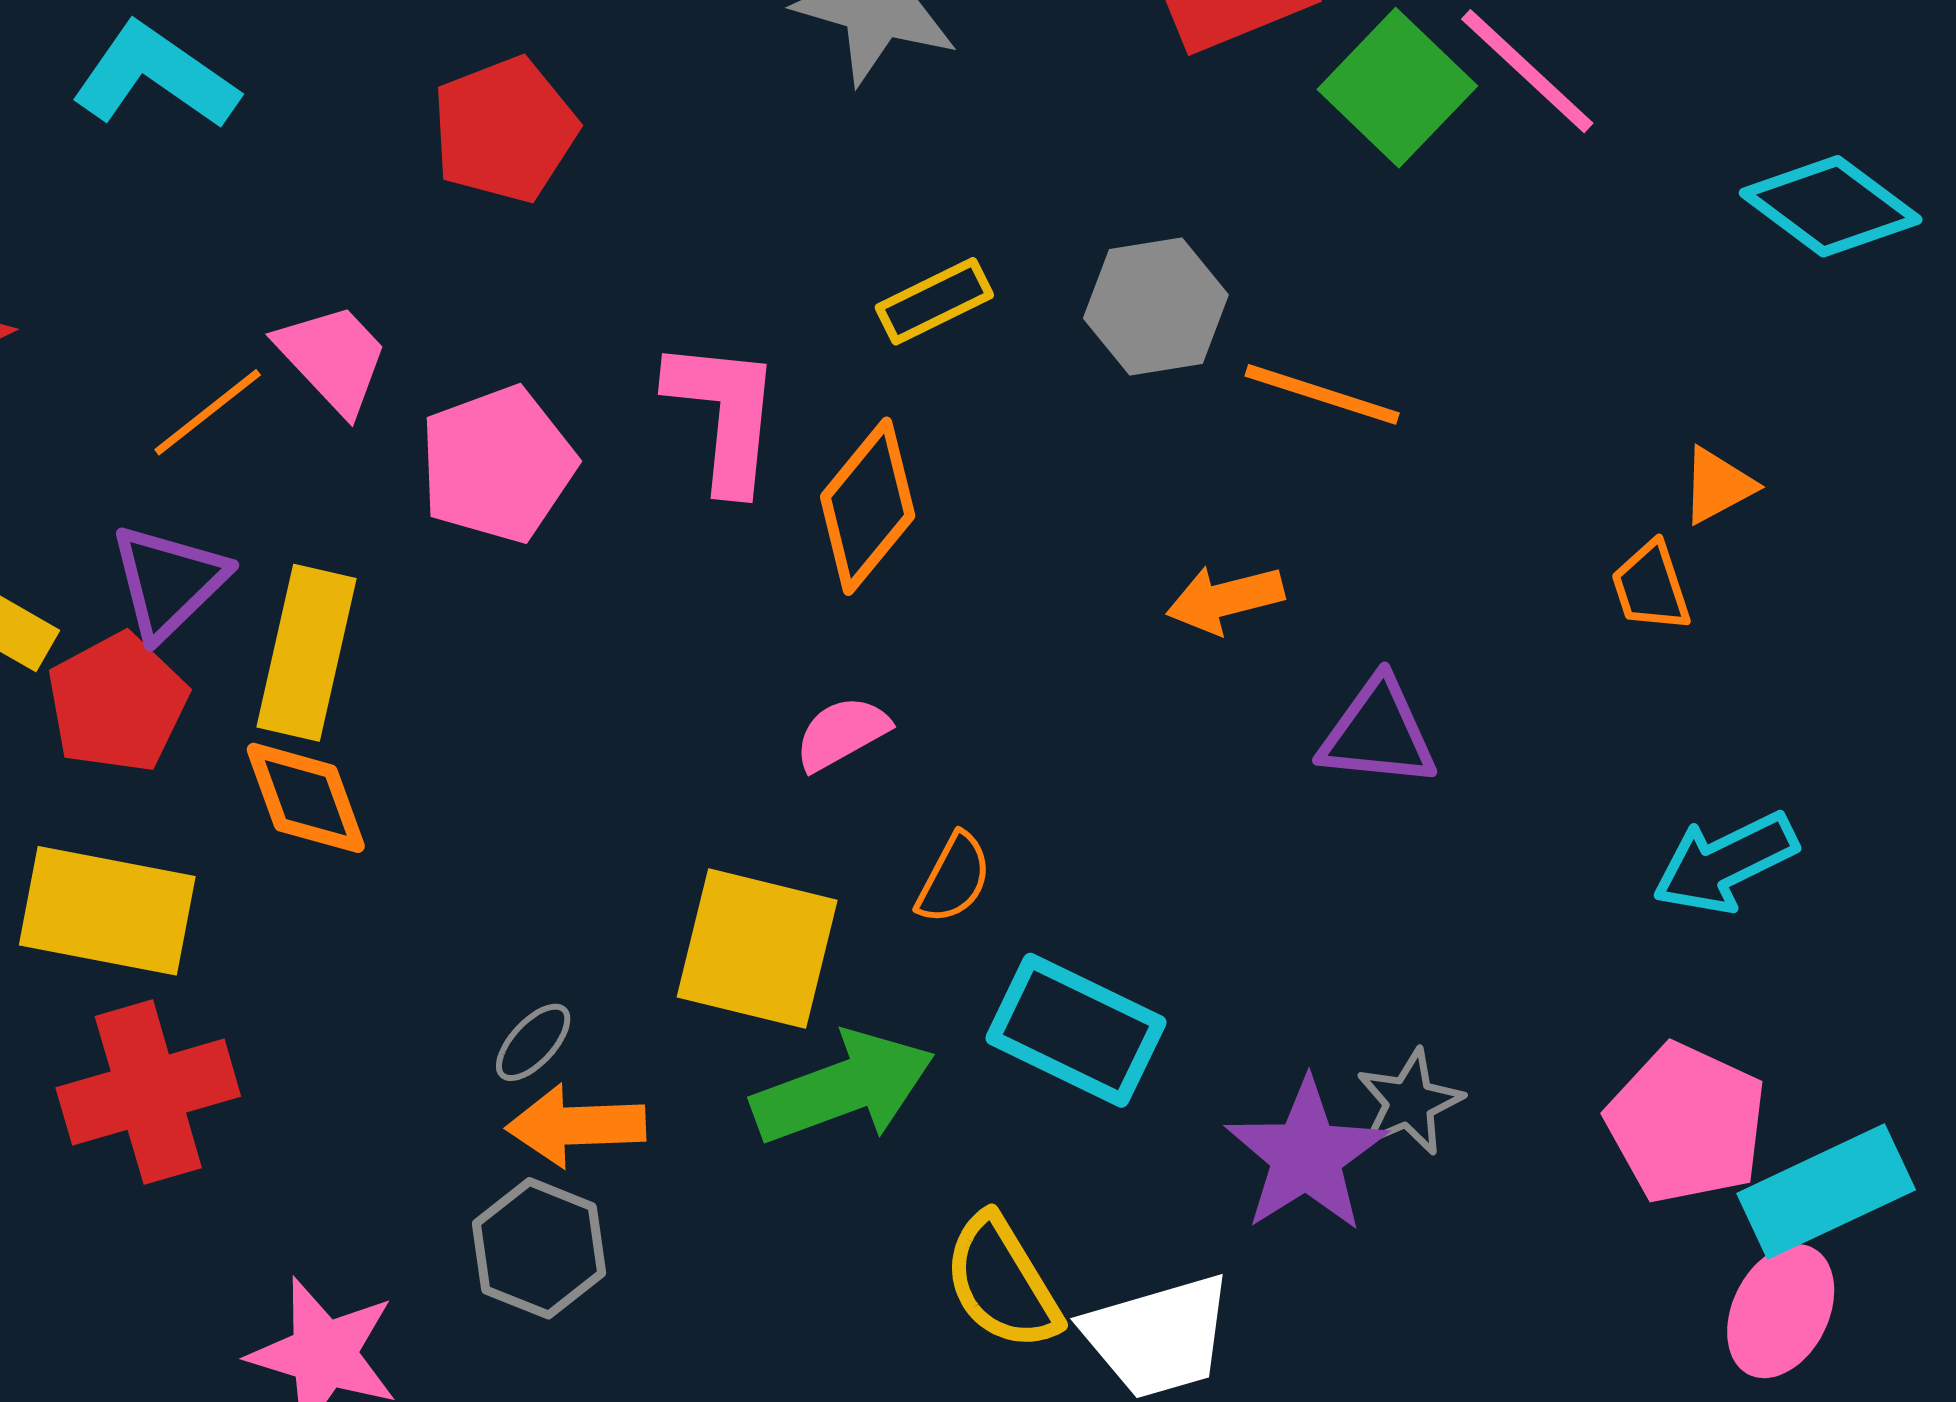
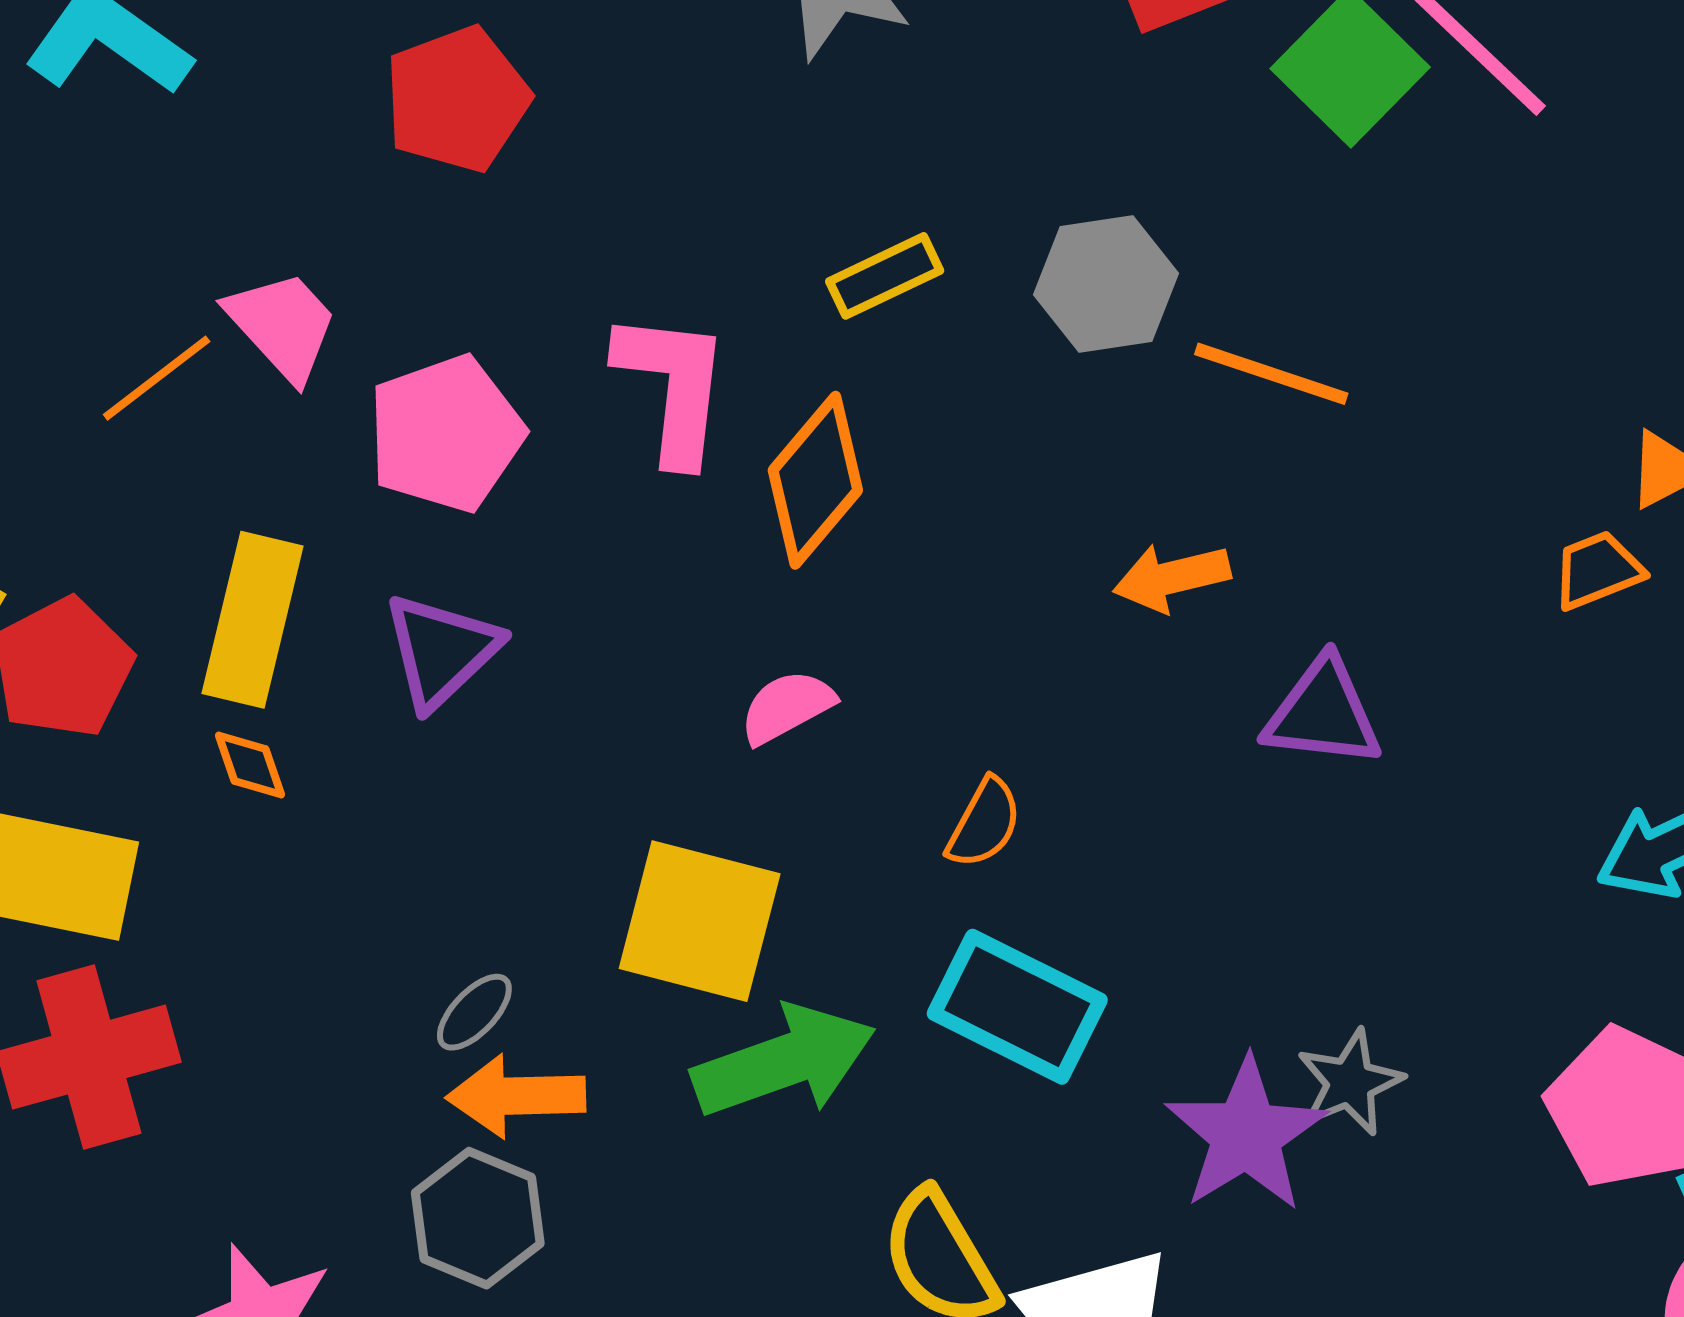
purple triangle: (168, 581) -> (441, 651), moved
orange trapezoid: (1651, 587) -> (1598, 570), turned 86
orange diamond: (306, 798) -> (250, 765), size x0.6
orange semicircle: (954, 878) -> (984, 823), moved

